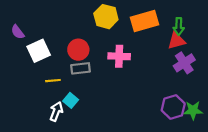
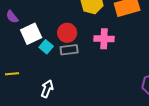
yellow line: (53, 81) -> (12, 74), moved
cyan square: (71, 100) -> (46, 47), moved

